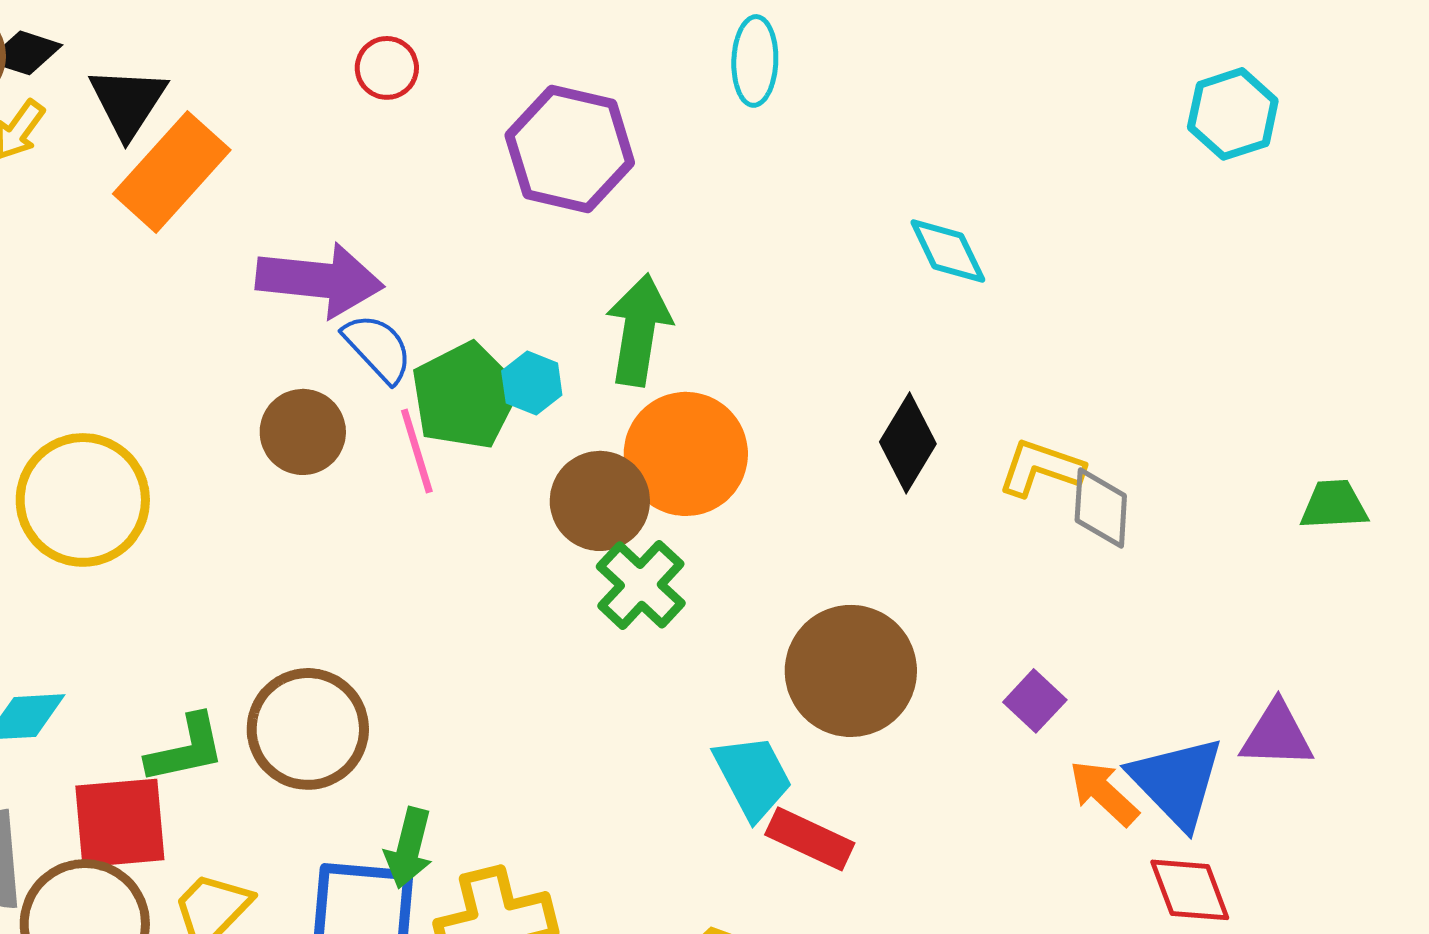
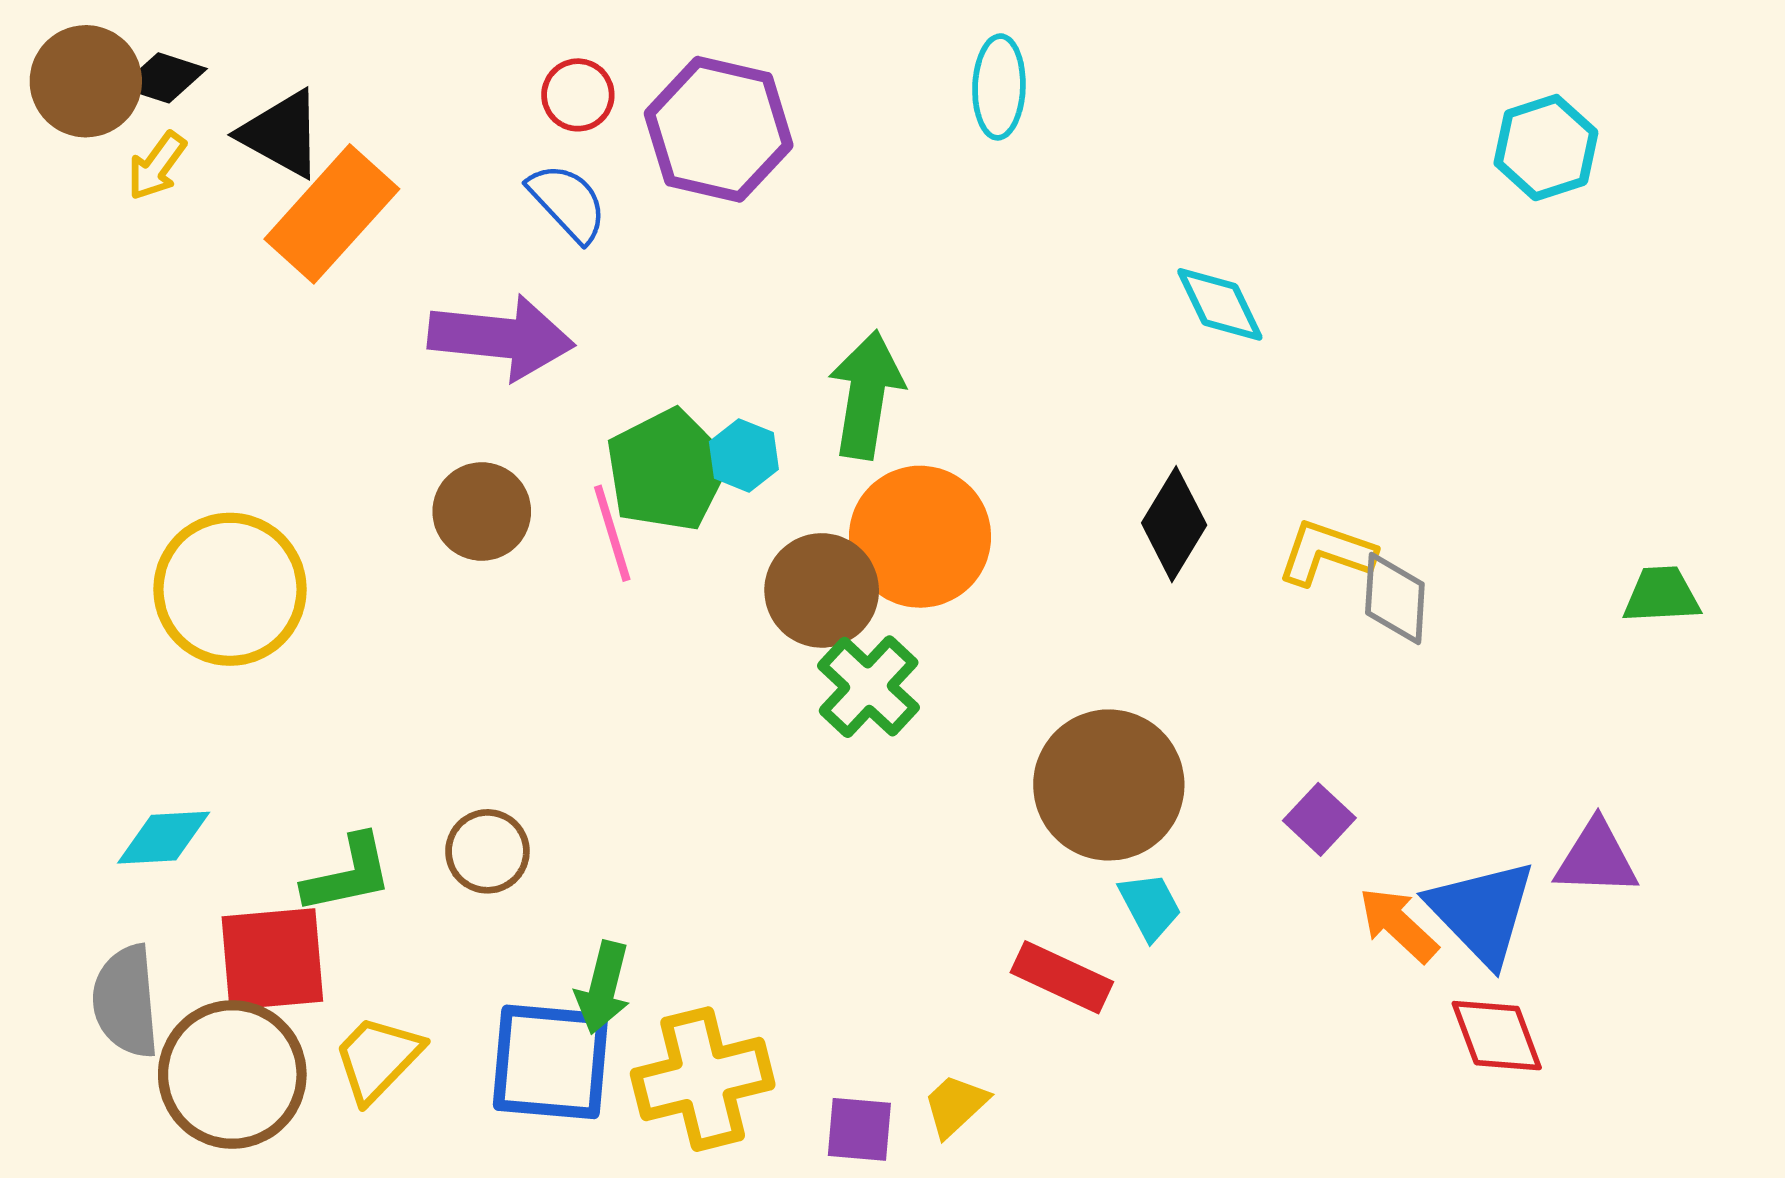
black triangle: (128, 102) -> (282, 134), turned -34
purple hexagon: (570, 149) -> (719, 129), moved
blue semicircle: (378, 348) -> (568, 203), moved
brown circle: (308, 729) -> (487, 851), size x0.6
cyan trapezoid: (753, 777) -> (1150, 906), moved, size x0.7

